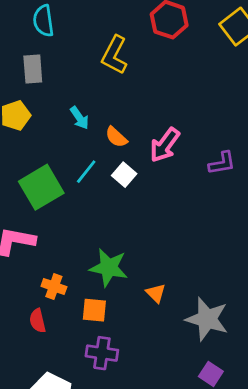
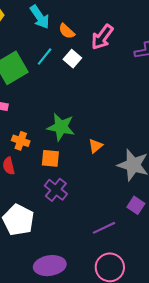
cyan arrow: (79, 118) -> (40, 17), size x1.4
orange triangle: (156, 293) -> (96, 146), turned 35
purple cross: (102, 353) -> (56, 190), turned 30

